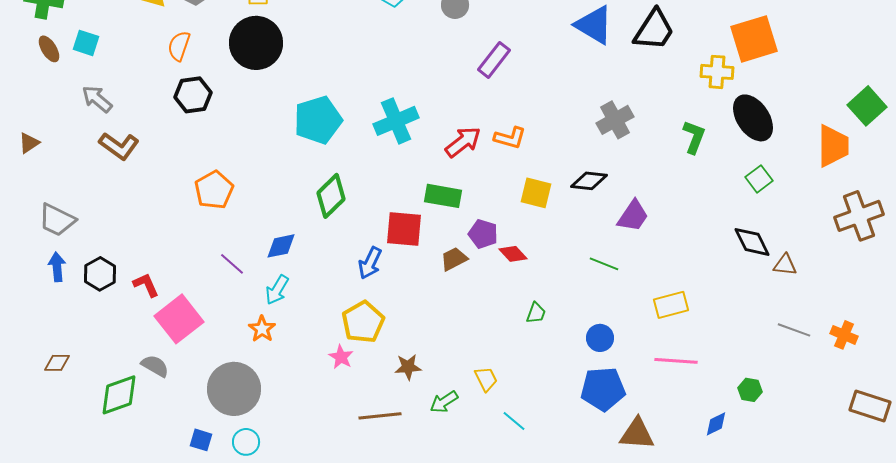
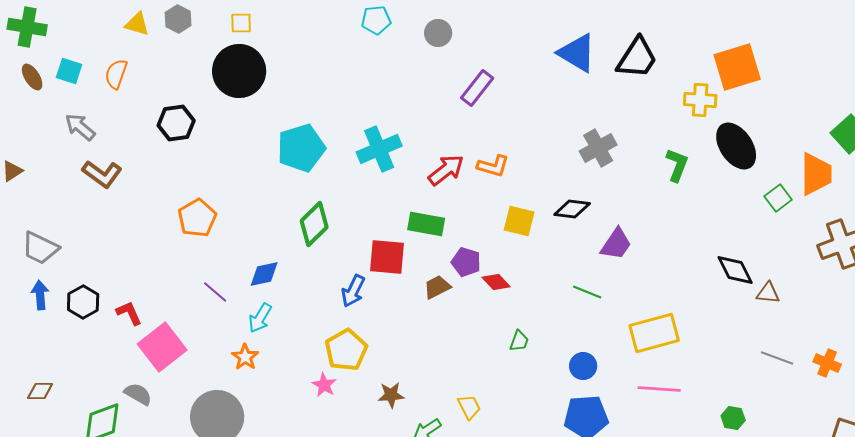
orange semicircle: (179, 46) -> (116, 74), moved
green square: (759, 179) -> (778, 198), moved
yellow rectangle: (671, 305) -> (654, 333), size x1.4

